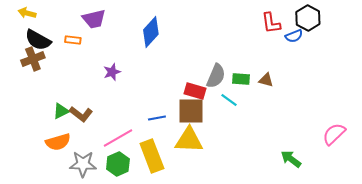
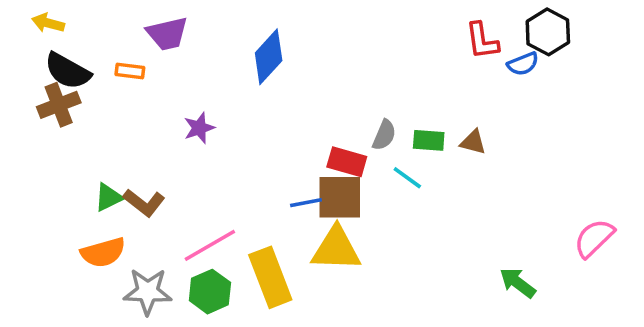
gray semicircle: (216, 76) -> (384, 135), size x0.7
blue line: (157, 118) -> (306, 203), moved

